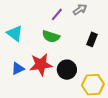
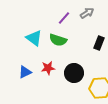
cyan triangle: (15, 33) -> (34, 38), moved
red star: (41, 65) -> (48, 68), size x0.6

